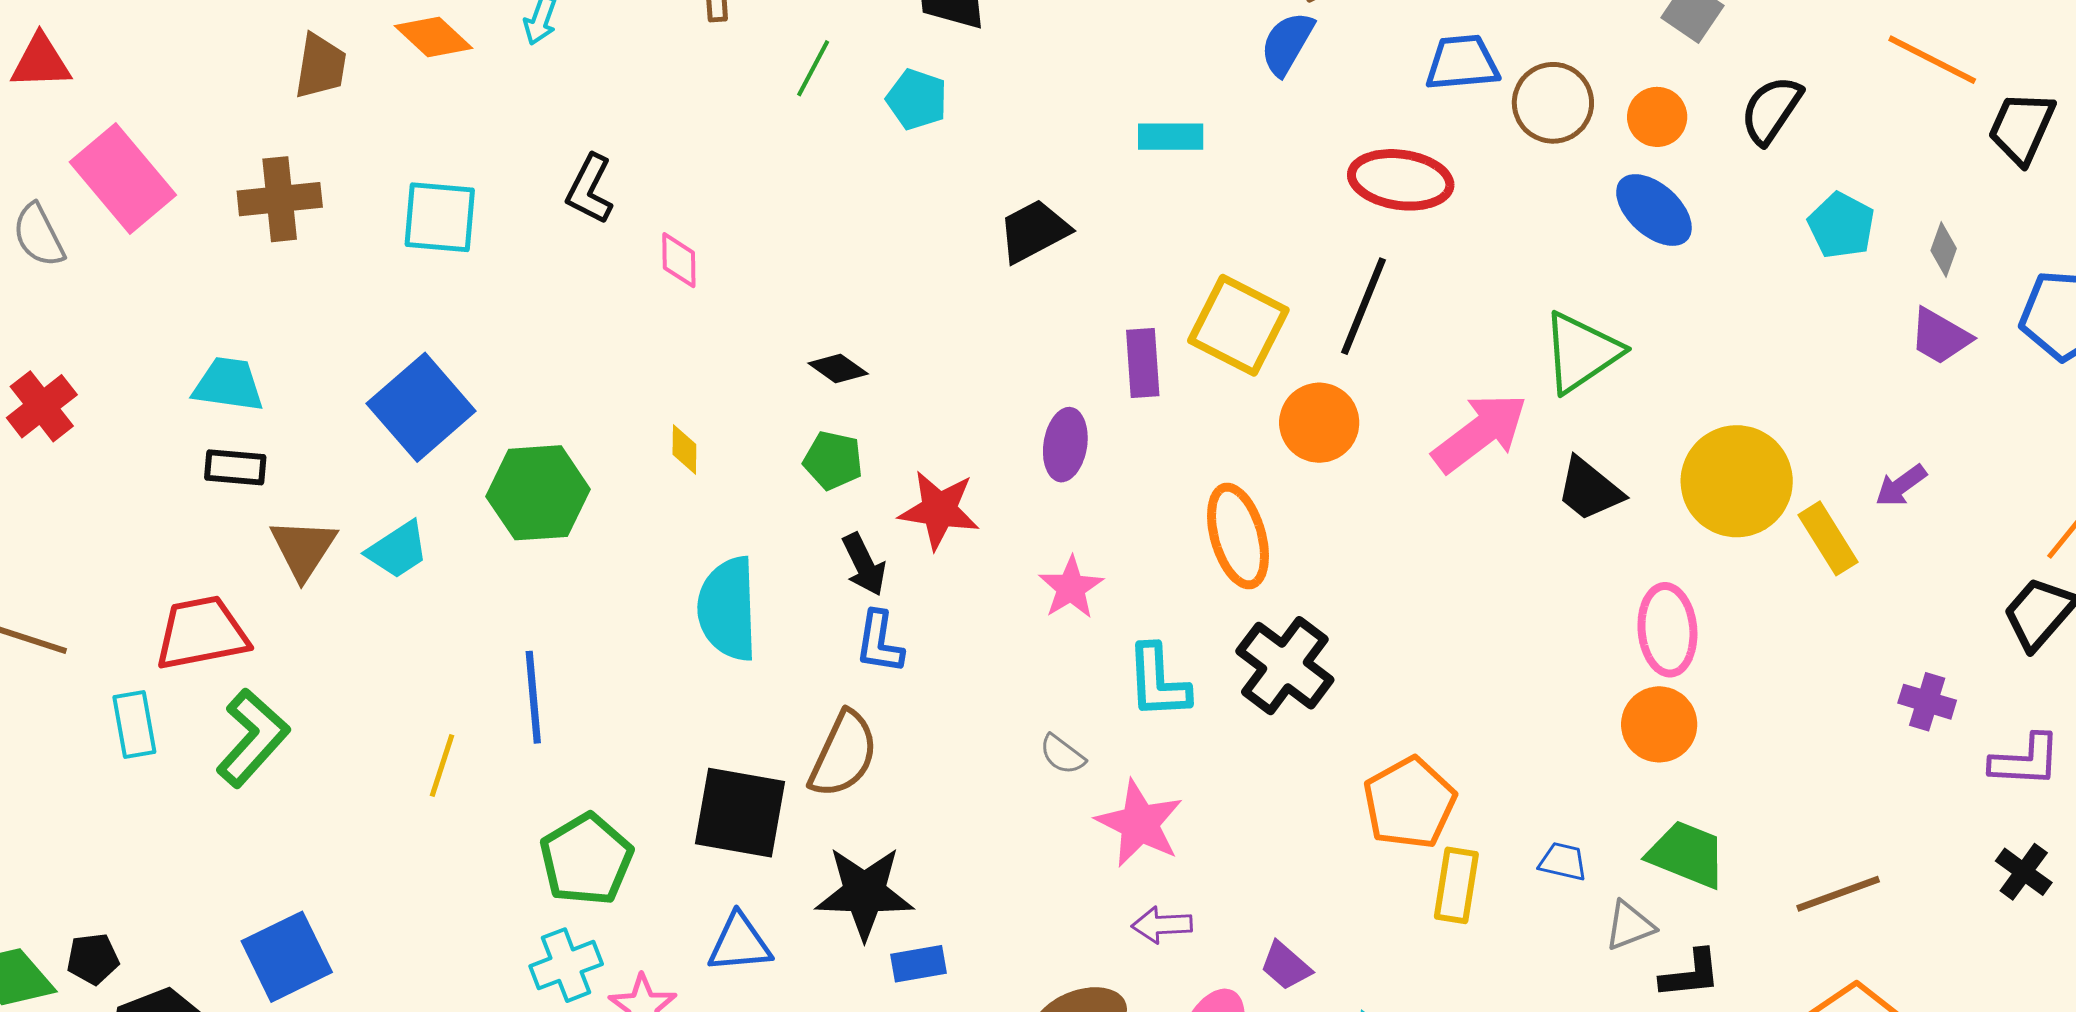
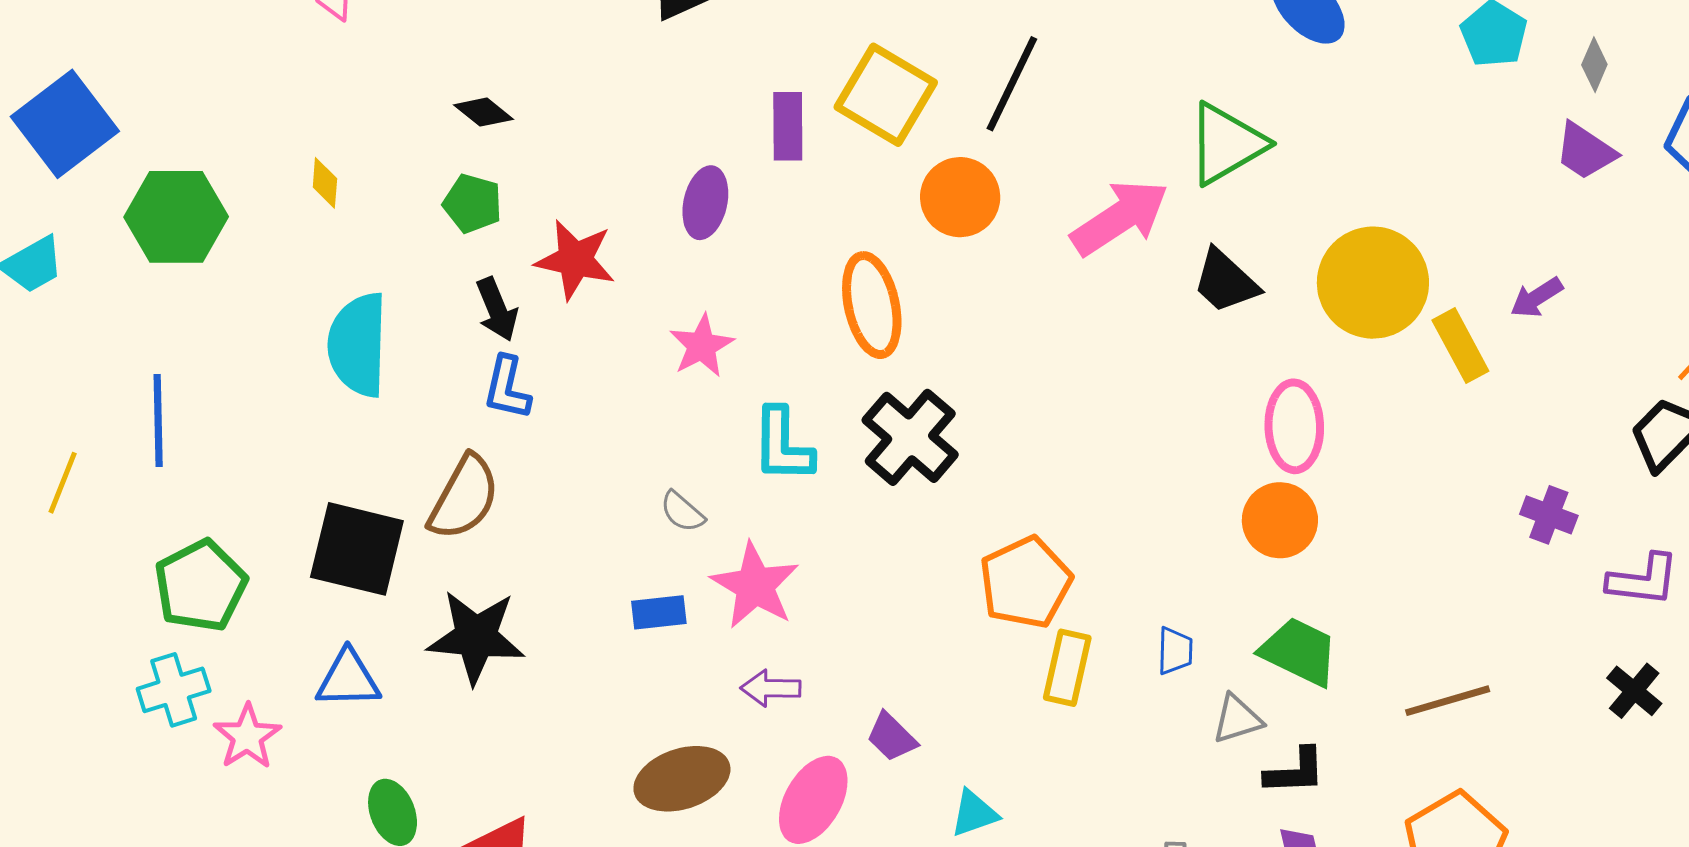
blue trapezoid: (1563, 862) -> (1175, 651), turned 75
blue rectangle: (918, 964) -> (659, 612), moved

